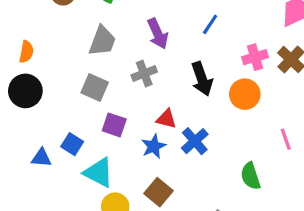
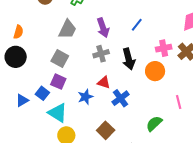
gray cross: (144, 74) -> (101, 54), moved
purple square: (114, 125) -> (58, 82), moved
blue star: (154, 146) -> (85, 97), moved
blue triangle: (41, 158) -> (22, 100), turned -40
green semicircle: (250, 176) -> (154, 124), turned 60
brown square: (158, 192) -> (106, 130), moved

